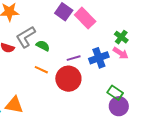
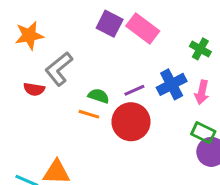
green semicircle: (43, 46) -> (99, 96), moved
pink arrow: (121, 53) -> (202, 92), moved, turned 77

